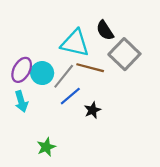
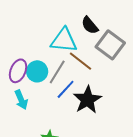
brown line: (90, 68) -> (80, 61), turned 30
black star: (92, 110) -> (87, 100), size x1.8

